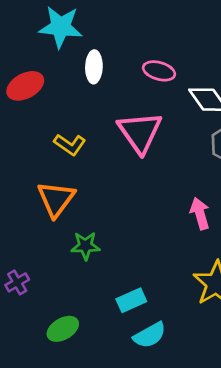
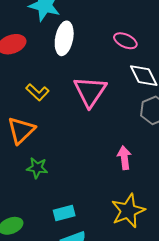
white ellipse: (94, 67) -> (64, 38), size x1.4
pink ellipse: (159, 71) -> (125, 41), moved

